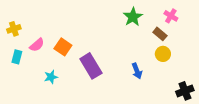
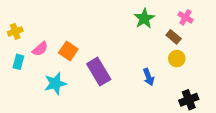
cyan star: (51, 77) -> (55, 84), size x1.5
black cross: (185, 91) -> (189, 100), moved

